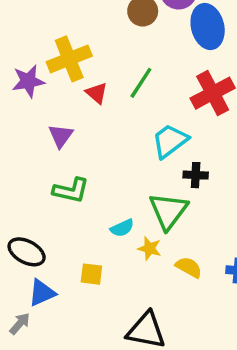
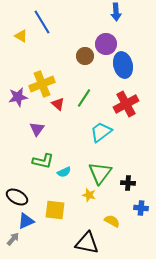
black cross: (196, 175) -> (128, 183), moved
cyan semicircle: (122, 228) -> (64, 172), moved
yellow semicircle: (189, 267) -> (112, 221), moved
yellow square: (91, 274) -> (55, 210), size x1.5

